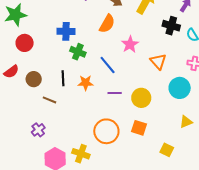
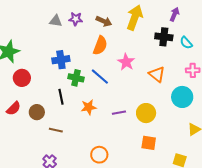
blue line: (108, 65) -> (100, 77), moved
black line: (63, 78) -> (61, 97), moved
orange circle: (106, 131) -> (99, 155), moved, size x0.7

